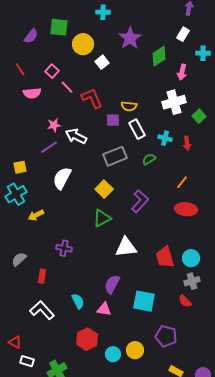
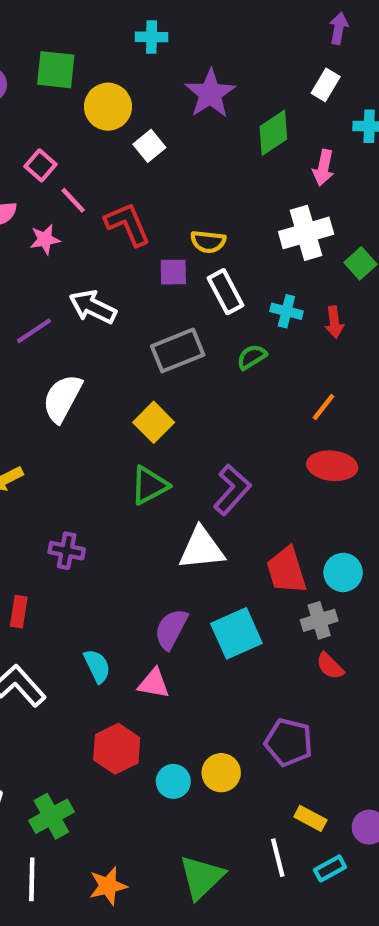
pink star: (54, 125) -> (45, 239), moved
purple L-shape: (140, 201) -> (232, 490), moved
gray cross: (192, 281) -> (319, 620), moved
cyan square: (144, 301) -> (236, 633), moved, turned -35

